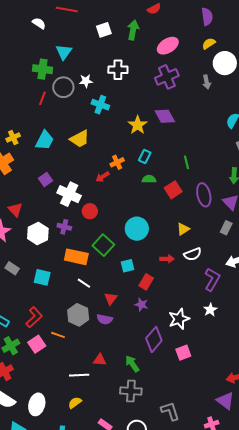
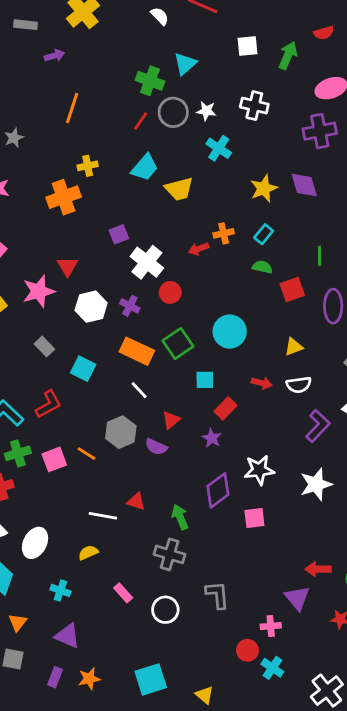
cyan trapezoid: (45, 140) -> (145, 167), moved
white star: (210, 310) -> (316, 484), moved, size x1.6
red L-shape: (34, 317) -> (48, 404), moved

